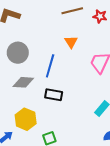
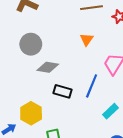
blue line: (50, 66) -> (92, 86), moved
gray diamond: (23, 82) -> (48, 67), moved

